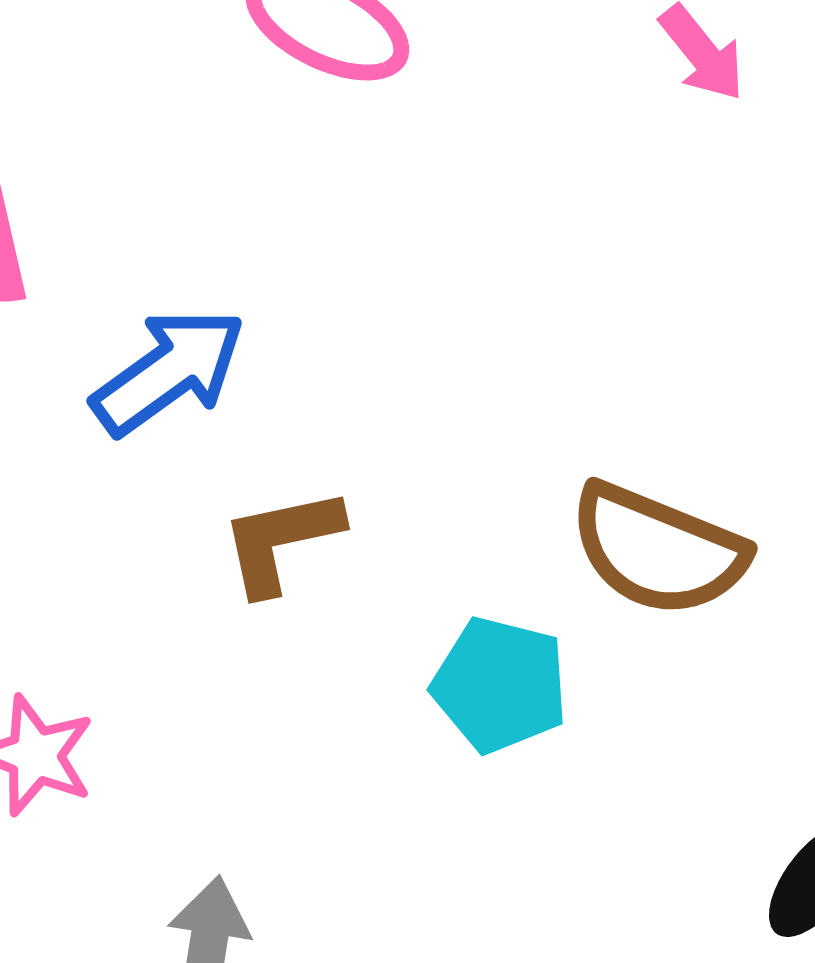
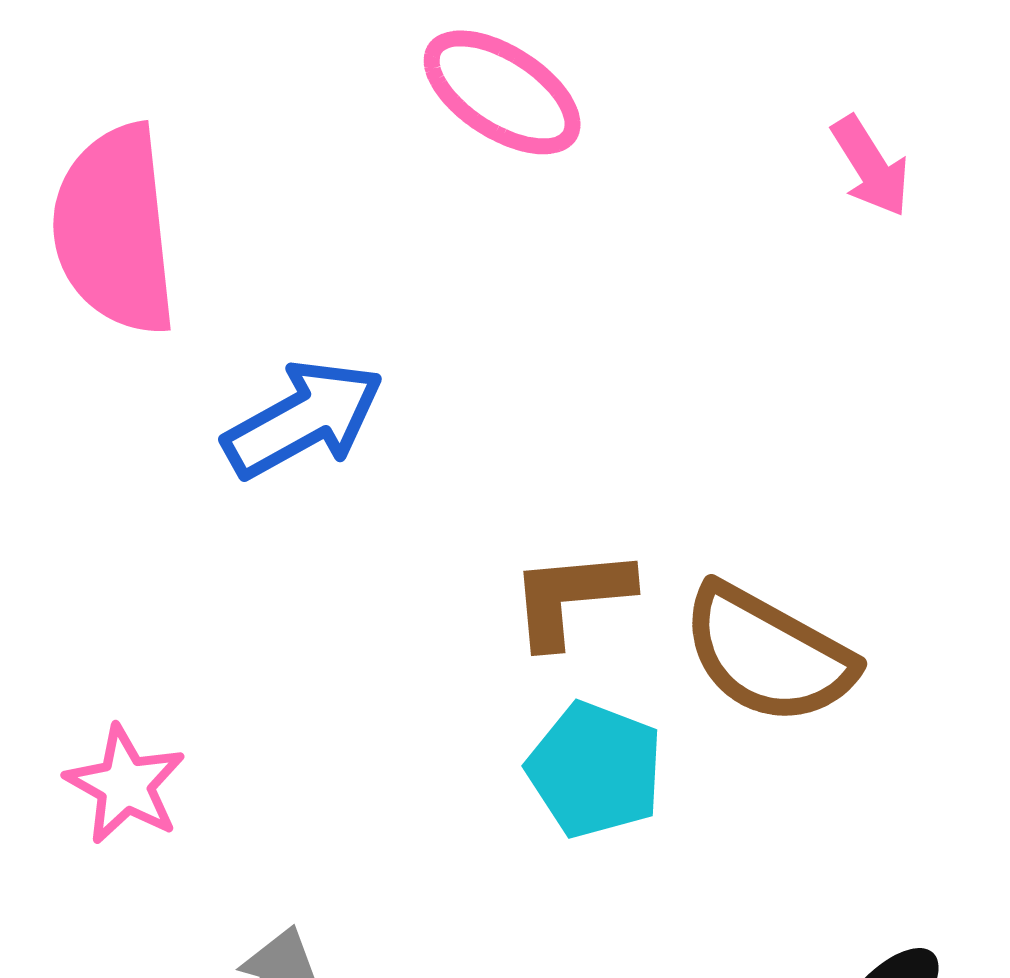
brown L-shape: (281, 541) -> (571, 597), moved

